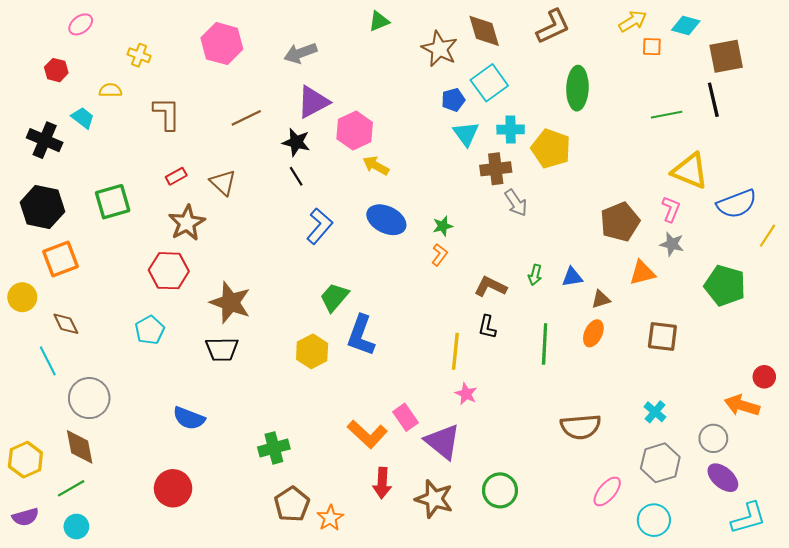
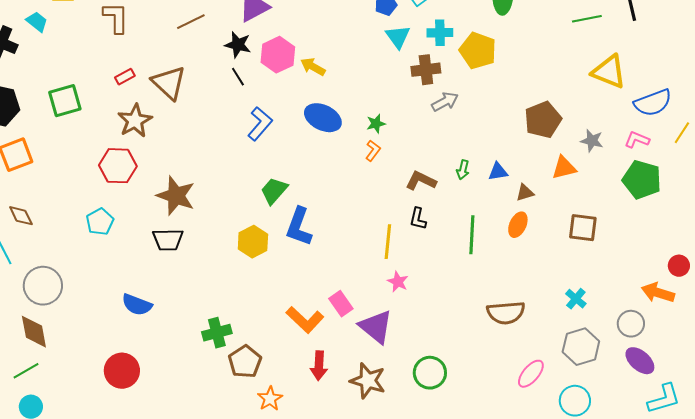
pink hexagon: (355, 131) -> (278, 55), moved
brown triangle: (223, 183) -> (169, 83), size x1.4
gray arrow: (516, 203) -> (445, 102), turned -84
pink L-shape: (671, 209) -> (637, 140), moved, turned -90
brown pentagon: (292, 504) -> (245, 362), moved

